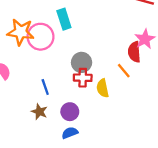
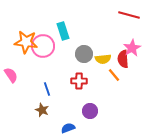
gray circle: (82, 62) -> (84, 54), moved
yellow semicircle: (103, 88) -> (103, 59), moved, turned -84
purple circle: (70, 112) -> (90, 111), moved

